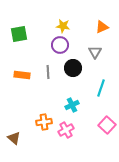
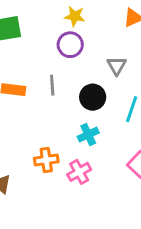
gray triangle: (95, 52) -> (117, 66), moved
black circle: (73, 68) -> (93, 97), moved

